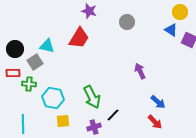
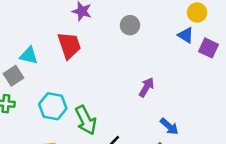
red trapezoid: (79, 38) -> (69, 45), turned -50
purple arrow: (140, 71) -> (146, 87), turned 56
cyan hexagon: (53, 98) -> (53, 106), moved

